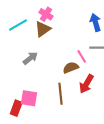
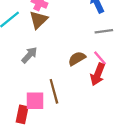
pink line: (82, 56) -> (100, 58), moved
brown line: (61, 94) -> (54, 91), moved

